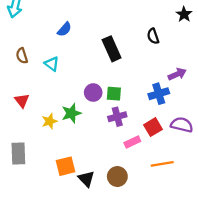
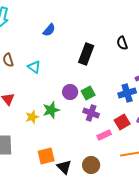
blue semicircle: (64, 29) -> (49, 30), moved
black rectangle: (112, 49) -> (86, 54), turned 45
green square: (114, 94) -> (88, 93), turned -32
purple cross: (117, 117) -> (91, 113), turned 35

